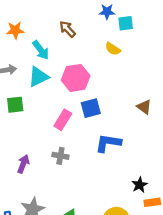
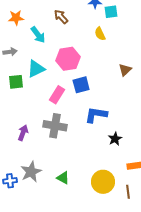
yellow semicircle: (113, 49) -> (100, 34), turned 32
cyan triangle: (38, 77) -> (36, 69), moved
brown triangle: (144, 107) -> (125, 70), moved, turned 40
gray cross: (60, 156) -> (55, 126), size x1.6
black star: (140, 185) -> (115, 139), moved

